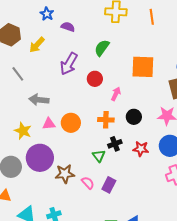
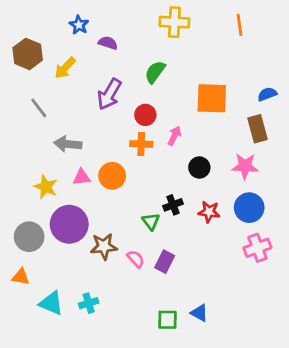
orange line: (152, 17) -> (239, 25), moved
orange cross: (106, 120) -> (141, 144), moved

